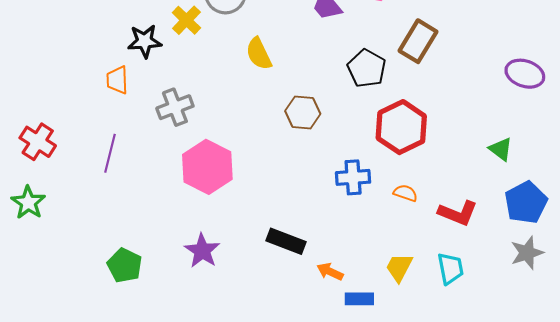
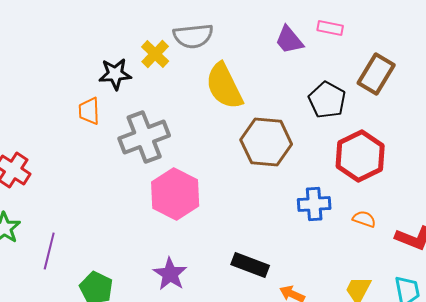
yellow semicircle: (259, 54) -> (224, 86), size x1.5
gray cross: (175, 107) -> (144, 137), size x1.4
brown hexagon: (303, 112) -> (266, 142), size x1.5
purple line: (110, 153) -> (49, 251), moved

